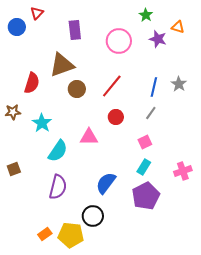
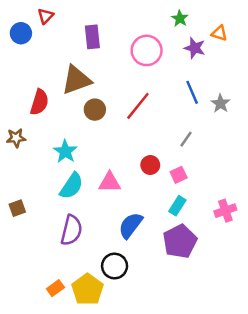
blue line: (154, 87) -> (192, 92), moved, turned -36
red circle: (116, 117) -> (150, 165), moved
cyan star: (42, 123) -> (65, 151), moved
pink triangle: (89, 137) -> (110, 182), moved
yellow pentagon: (71, 235) -> (87, 289), turned 30

